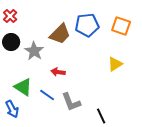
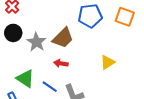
brown trapezoid: (60, 34) -> (63, 38), moved
yellow triangle: (115, 64) -> (107, 62), moved

